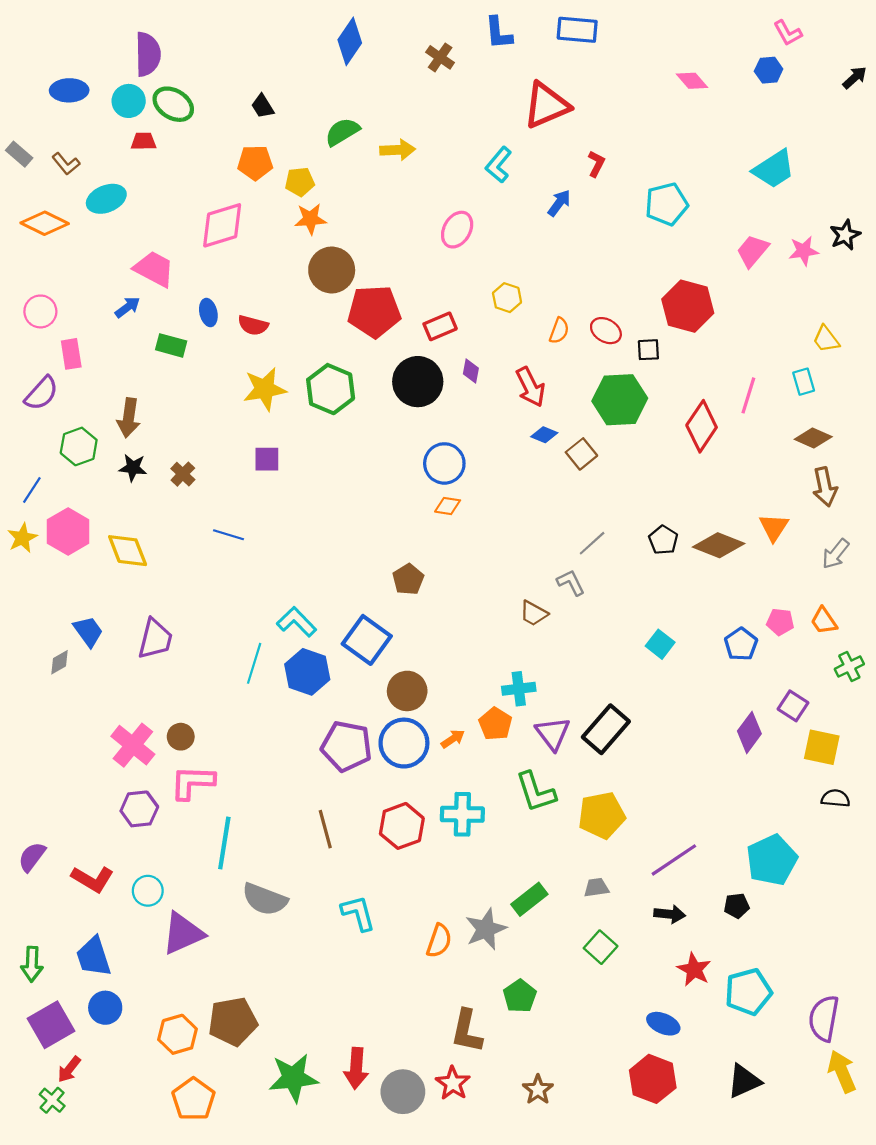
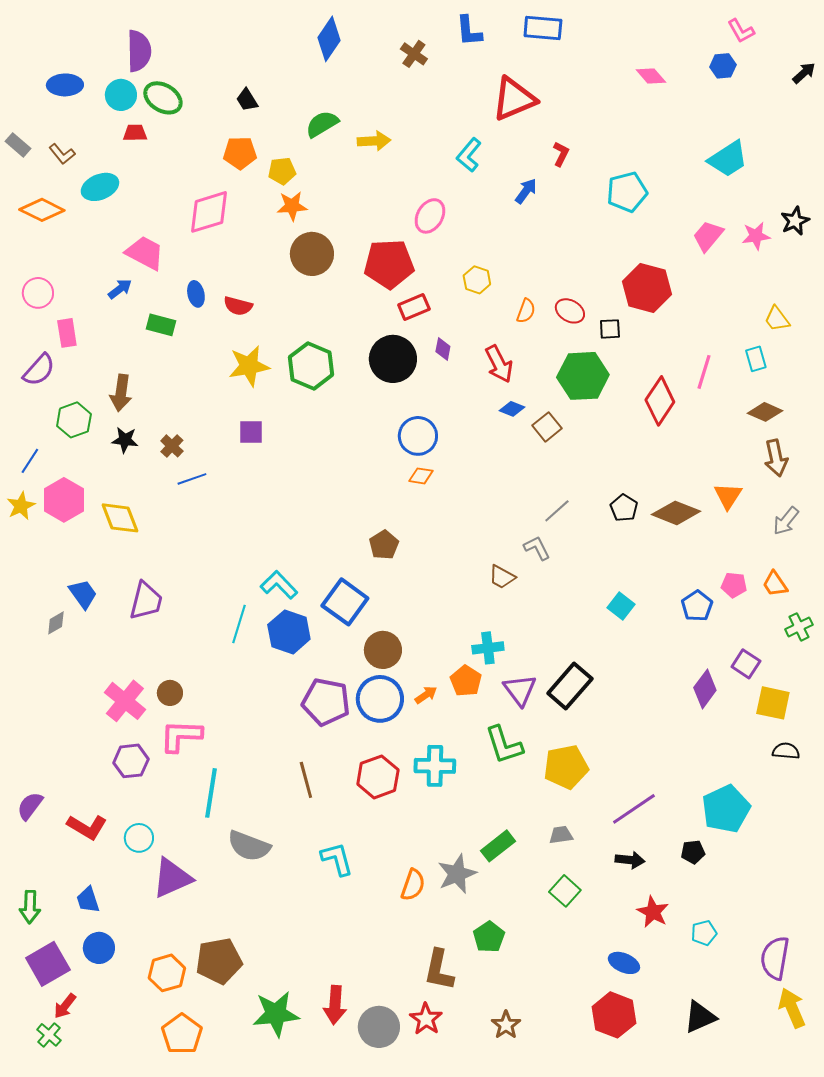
red pentagon: (374, 311) -> (389, 264), moved
blue line: (229, 535) -> (192, 479), moved, turned -36
blue trapezoid: (94, 957) -> (88, 900), size x0.7
cyan pentagon: (748, 992) -> (704, 933), size x0.6

